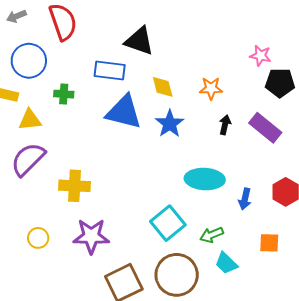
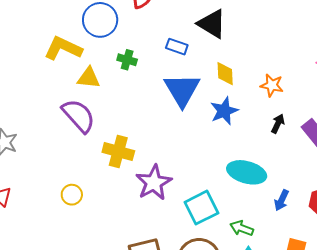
blue rectangle: (110, 71) -> (177, 47), size x0.7
blue triangle: (124, 112) -> (182, 90), turned 33
purple semicircle: (28, 159) -> (79, 116), turned 81
green arrow: (212, 235) -> (242, 228), turned 30
purple star: (91, 236) -> (154, 183), moved, turned 30

